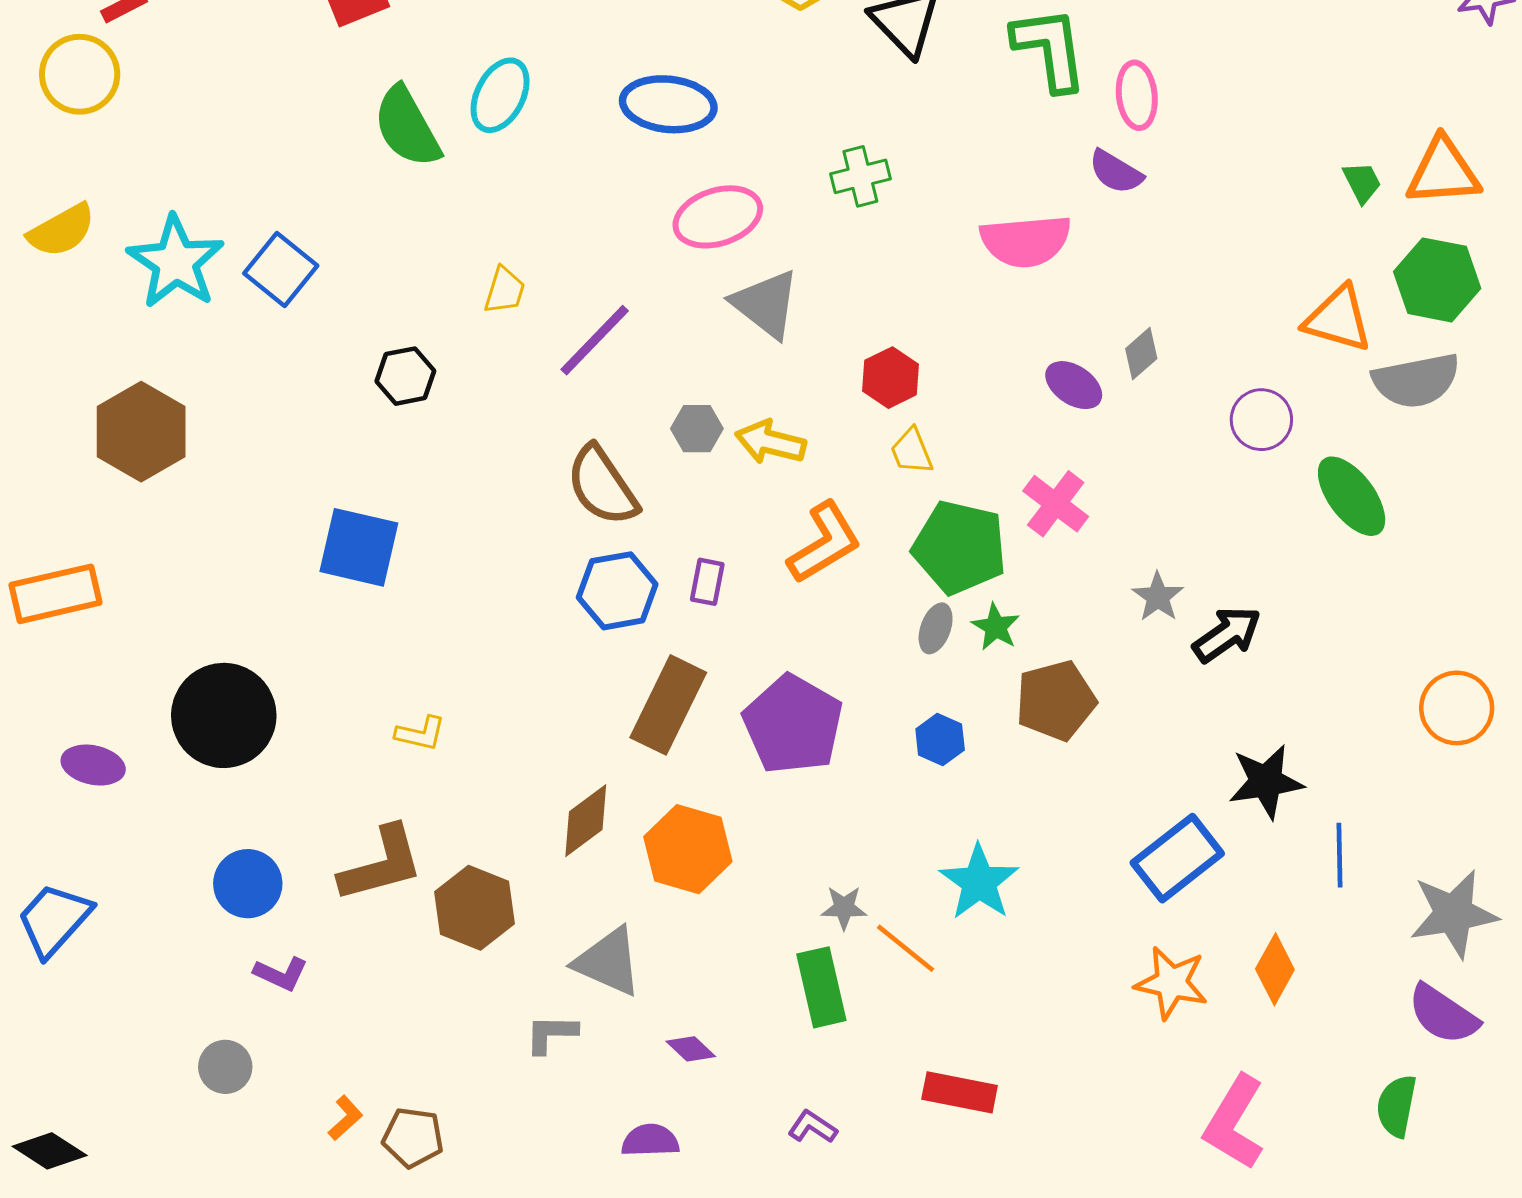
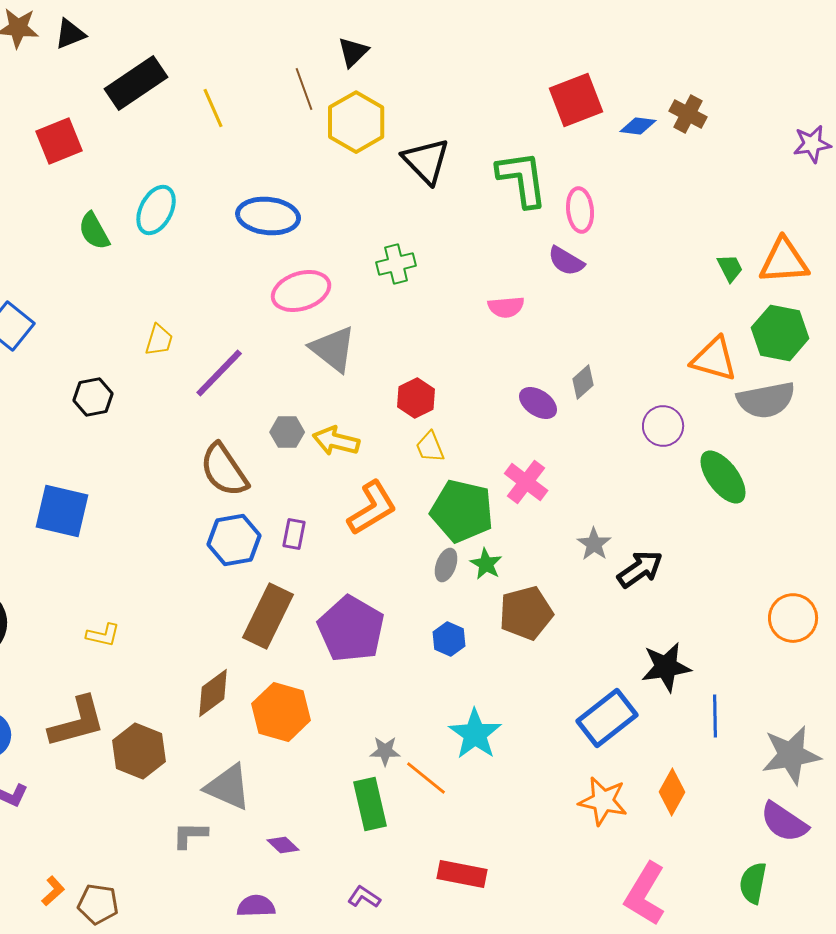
green semicircle: (407, 127) -> (94, 231), size x0.7
pink semicircle: (1026, 241) -> (506, 307), size x0.6

